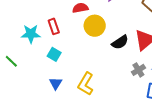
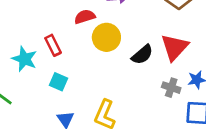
cyan star: (31, 34) -> (24, 59), turned 30
gray cross: (138, 70) -> (171, 88), turned -32

